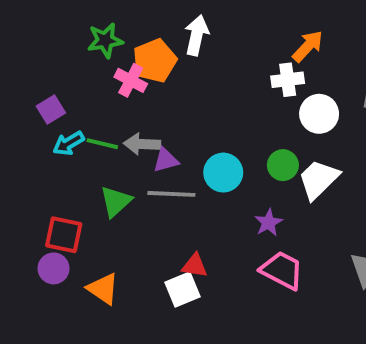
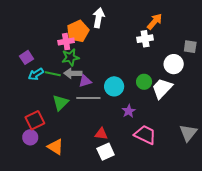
green star: (105, 40) -> (70, 57), moved
pink cross: (131, 80) -> (66, 42), turned -35
white circle: (319, 114) -> (174, 64), moved
purple star: (268, 223) -> (129, 111), moved
red square: (64, 235) -> (35, 120), turned -36
white square: (182, 289) -> (106, 152), moved

